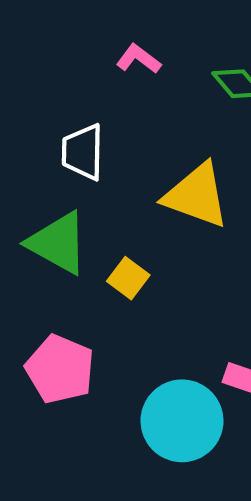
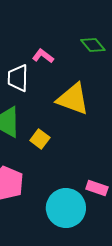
pink L-shape: (139, 59) -> (43, 56), moved

